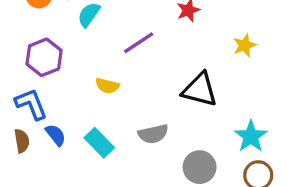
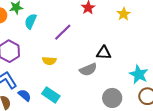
yellow star: (245, 45) -> (124, 14), moved
black triangle: (200, 90) -> (104, 53), size x0.7
gray semicircle: (153, 134) -> (88, 70), moved

